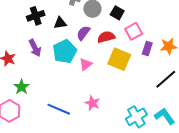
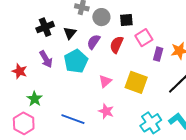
black square: (117, 13) -> (126, 20), turned -32
black triangle: (60, 23) -> (70, 33), turned -40
red semicircle: (106, 37) -> (117, 45), turned -48
yellow square: (119, 59) -> (136, 82), moved
pink triangle: (86, 64) -> (105, 81), moved

